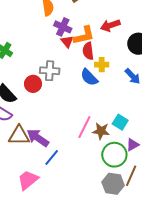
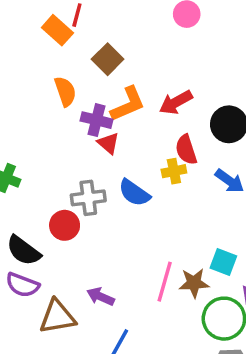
orange L-shape: (84, 35) -> (128, 104), moved
red semicircle: (88, 51) -> (186, 150), moved
blue semicircle: (89, 77) -> (134, 193), moved
purple arrow: (38, 138) -> (101, 297), moved, size x0.7

